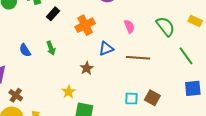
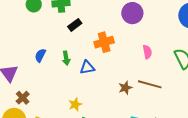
blue triangle: (106, 48) -> (87, 68), moved
blue semicircle: (25, 50) -> (40, 55), turned 48
brown star: (87, 68) -> (125, 88), moved

